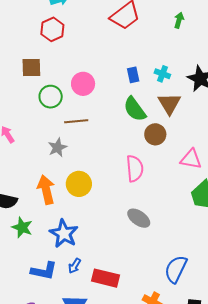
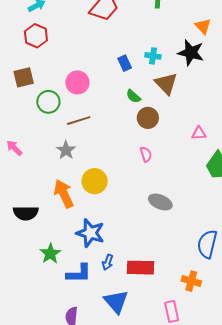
green semicircle: (135, 109) -> (133, 96), size x0.6
brown circle: (155, 134) -> (148, 118), moved
pink triangle: (191, 159) -> (199, 133), size x0.7
pink semicircle: (135, 168) -> (146, 154), size x0.6
green star: (22, 227) -> (50, 254), moved, turned 30

